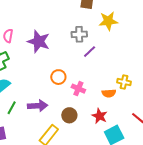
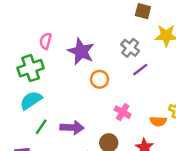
gray cross: (79, 34) -> (130, 48), turned 35
orange circle: (58, 77) -> (100, 79), moved

